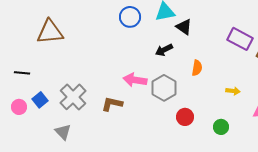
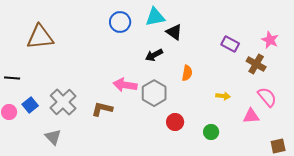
purple rectangle: (240, 39) -> (230, 44), size x0.7

